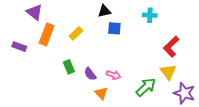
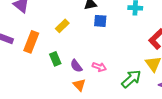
orange rectangle: (47, 34) -> (31, 42), moved
orange triangle: (101, 93) -> (79, 85), moved

